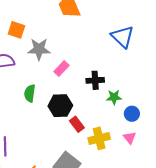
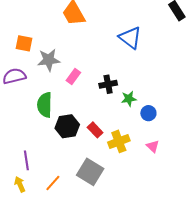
green semicircle: (30, 93) -> (45, 105), size x1.4
black hexagon: (60, 106) -> (67, 126), moved
pink triangle: (130, 138) -> (153, 146), moved

